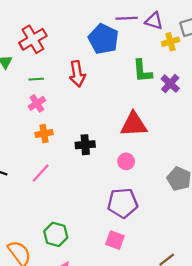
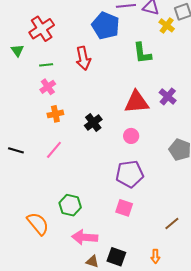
yellow cross: (170, 42) -> (167, 25), turned -35
purple cross: (170, 84) -> (168, 96), moved
black cross: (85, 145) -> (93, 122), turned -30

